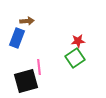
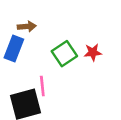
green square: (75, 58) -> (64, 54), moved

